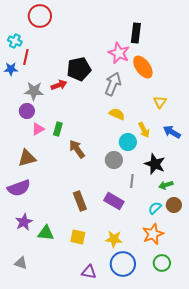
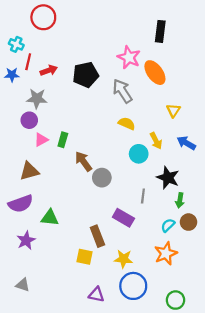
black rectangle: (136, 33) -> (160, 31), moved
gray arrow: (113, 84) -> (122, 91), turned -55
red arrow: (59, 85) -> (49, 70), moved
gray circle: (114, 160) -> (102, 178), moved
green arrow: (166, 185) -> (180, 200), turned -64
brown rectangle: (80, 201) -> (97, 236), moved
green triangle: (46, 233) -> (50, 218), moved
green circle: (162, 263) -> (175, 300), moved

